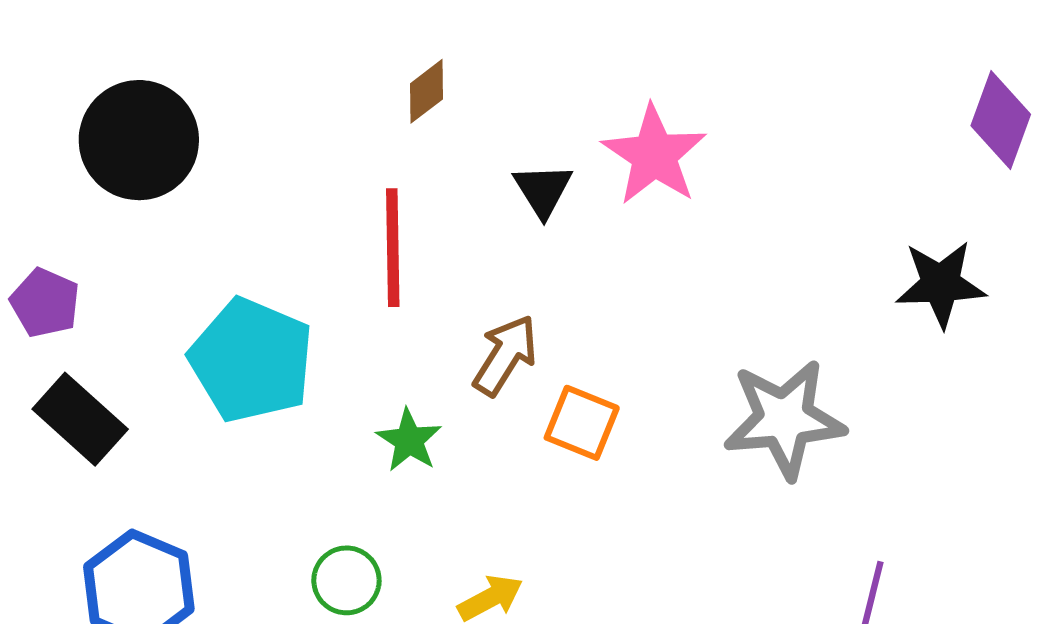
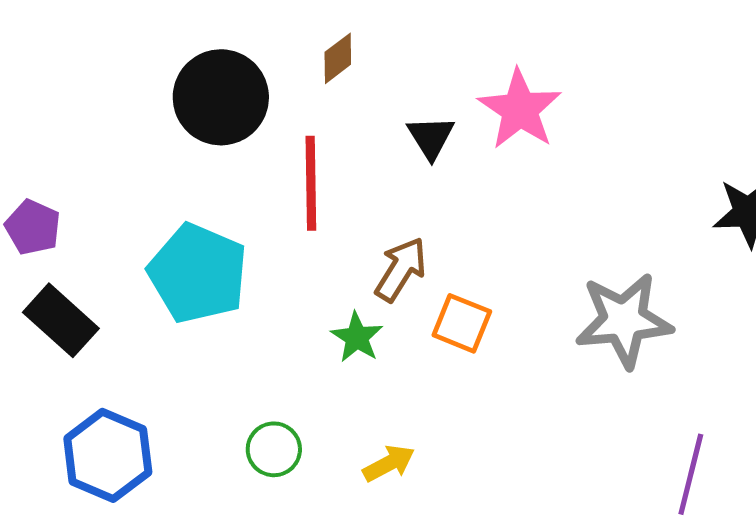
black circle: (139, 140) -> (221, 97), moved
green star: (409, 440) -> (357, 337), moved

